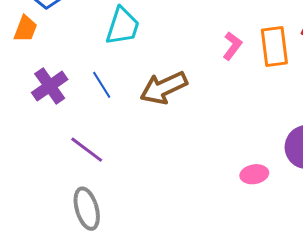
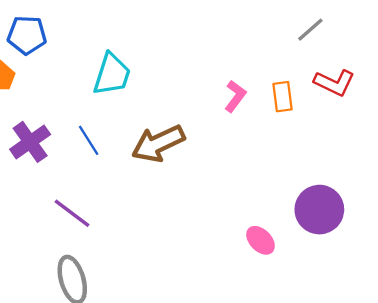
orange rectangle: (274, 47) -> (283, 97), size x0.7
pink ellipse: (254, 174) -> (261, 240), turned 56

